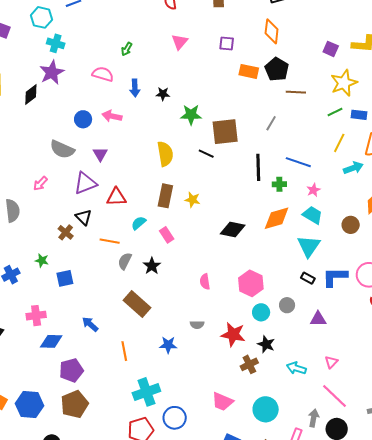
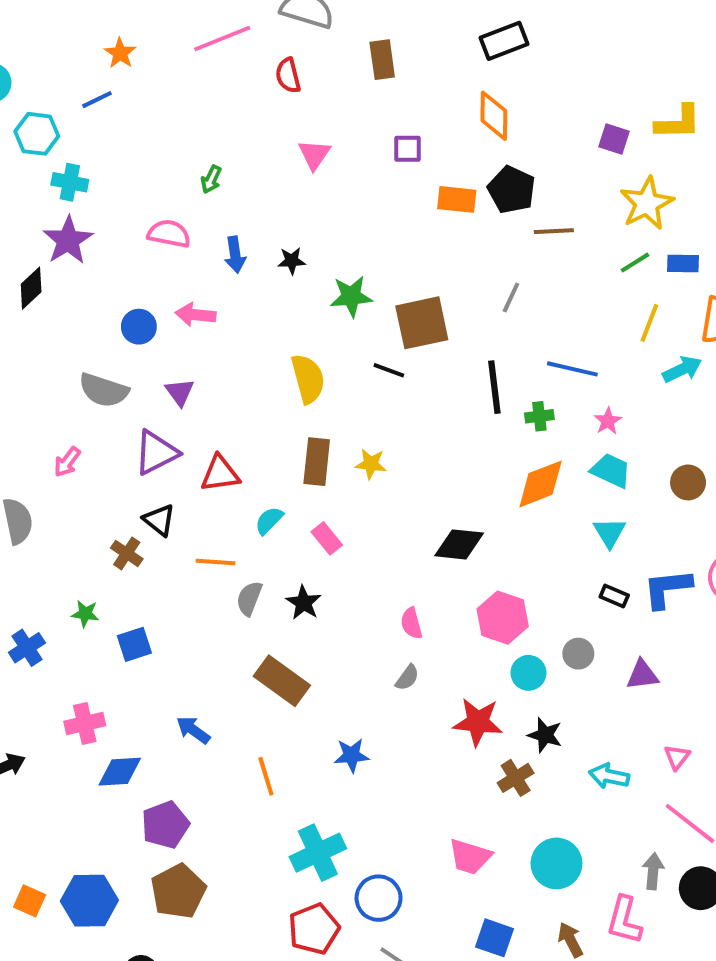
black diamond: (233, 229) -> (459, 544), moved
cyan triangle: (309, 246) -> (610, 533), size x0.7
gray semicircle: (197, 325) -> (407, 678), moved, turned -48

